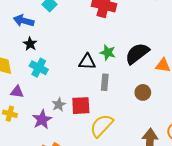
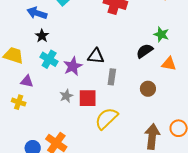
green star: (108, 53) -> (161, 34), moved
black semicircle: (137, 53) -> (145, 51), size x0.7
purple star: (42, 120) -> (73, 66), moved

